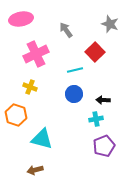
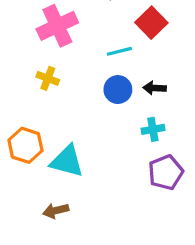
black arrow: (103, 100) -> (155, 88), moved
orange hexagon: (16, 115) -> (25, 145), moved

